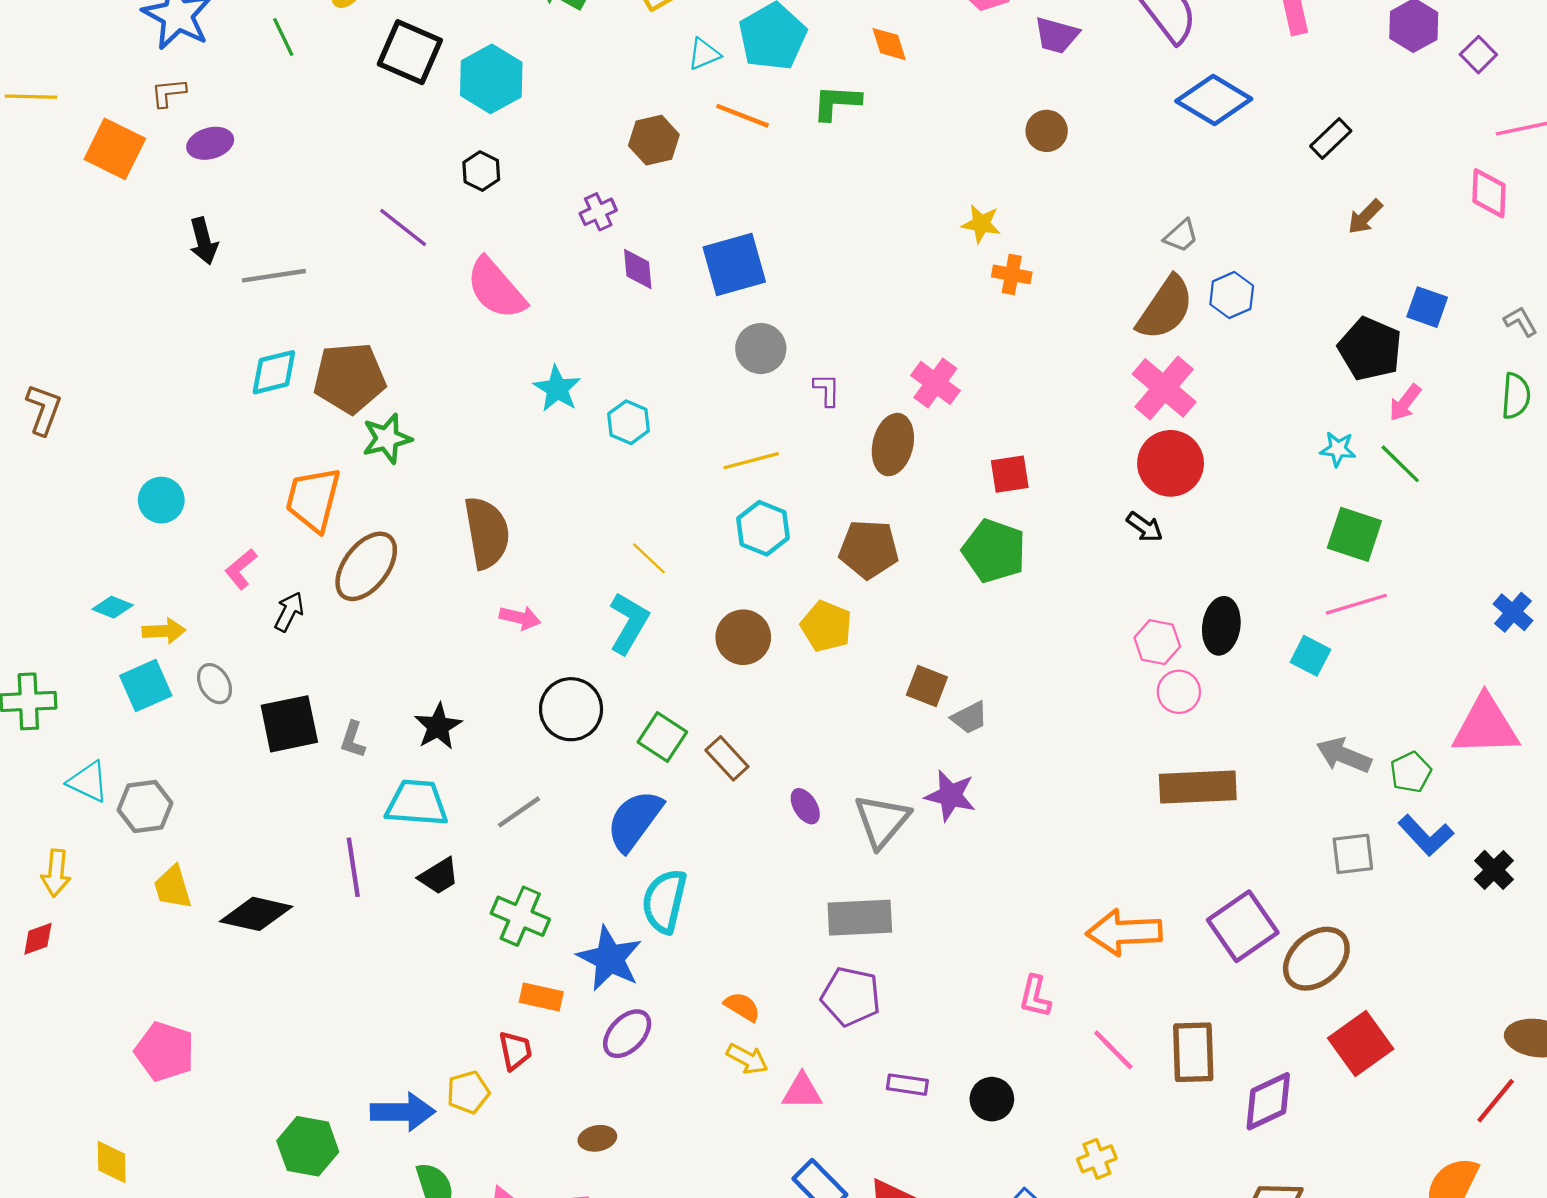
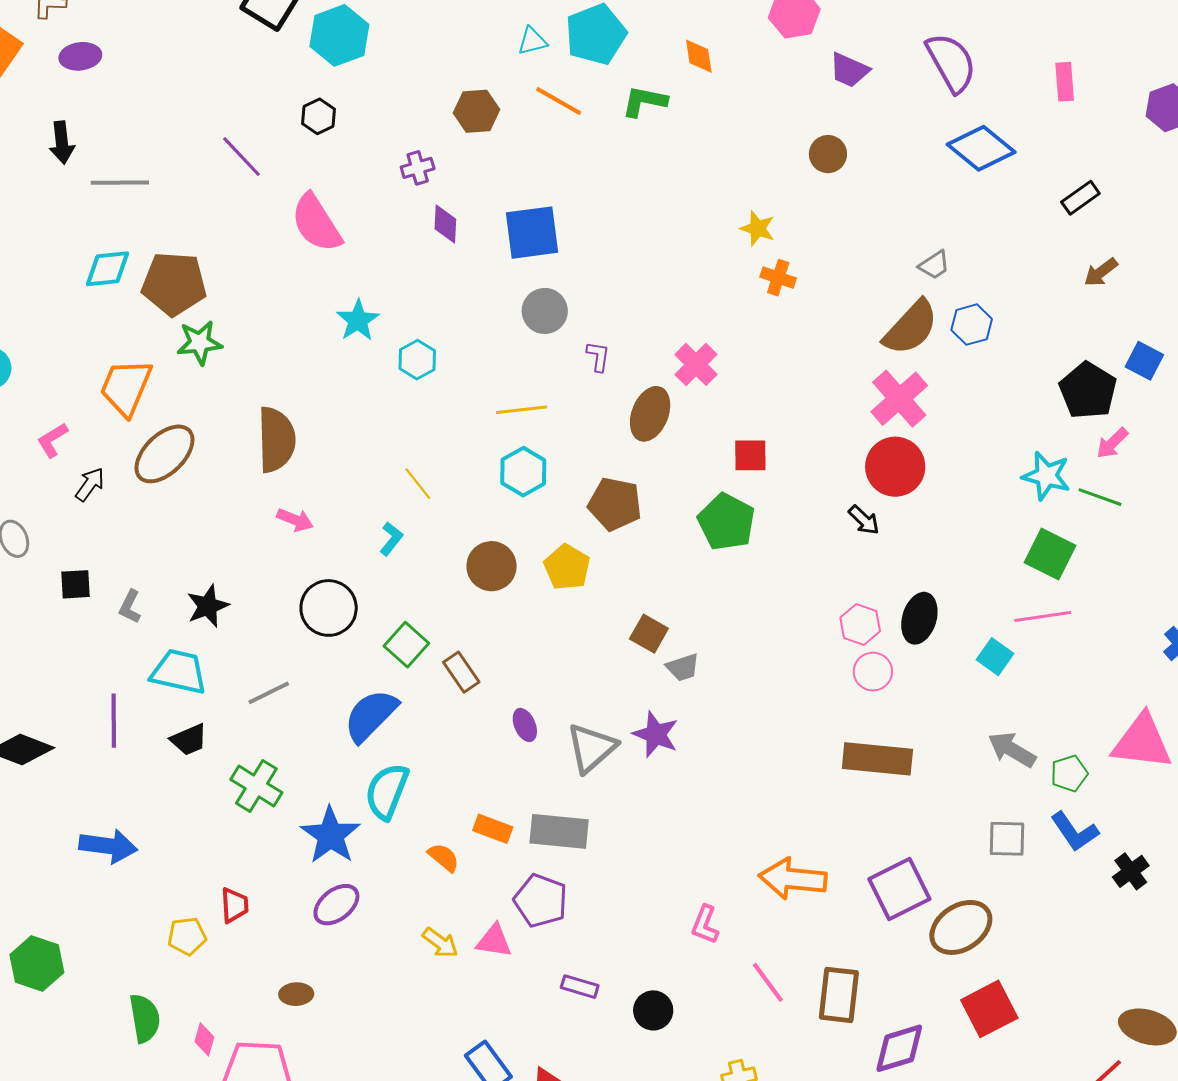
cyan star: (1338, 449) -> (1046, 476), size x1.5
green line: (1400, 464) -> (1100, 497), turned -33
cyan L-shape: (629, 623) -> (391, 539), size x0.6
black square: (289, 724) -> (75, 584), size x0.6
orange rectangle: (541, 997) -> (493, 829), moved
orange semicircle: (742, 1007) -> (444, 857), moved
pink triangle: (802, 1091) -> (494, 941), moved
blue arrow: (403, 1112) -> (108, 846), moved

